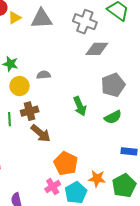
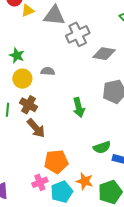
gray cross: (85, 22) -> (78, 34), moved, turned 35
brown cross: (30, 111) -> (28, 105), turned 36
green semicircle: (113, 117) -> (102, 147), moved
orange pentagon: (66, 163) -> (56, 162), turned 30

